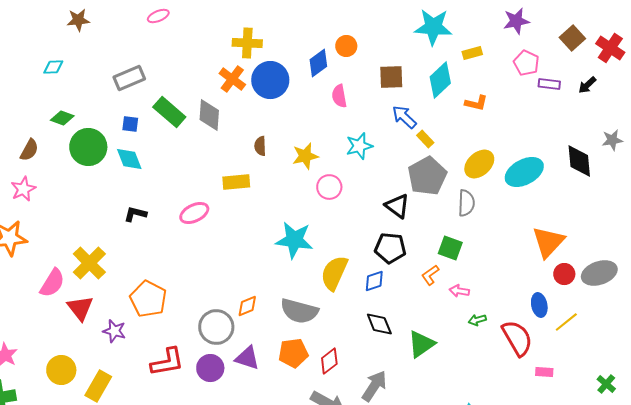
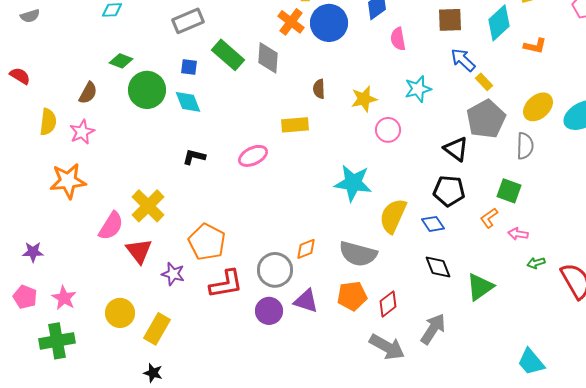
blue diamond: (374, 281) -> (433, 224), turned 75
red L-shape: (167, 362) -> (226, 284), moved

